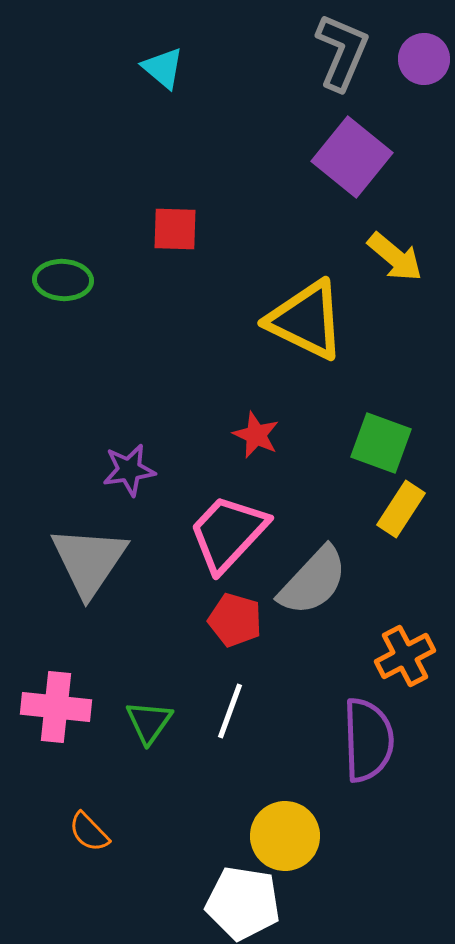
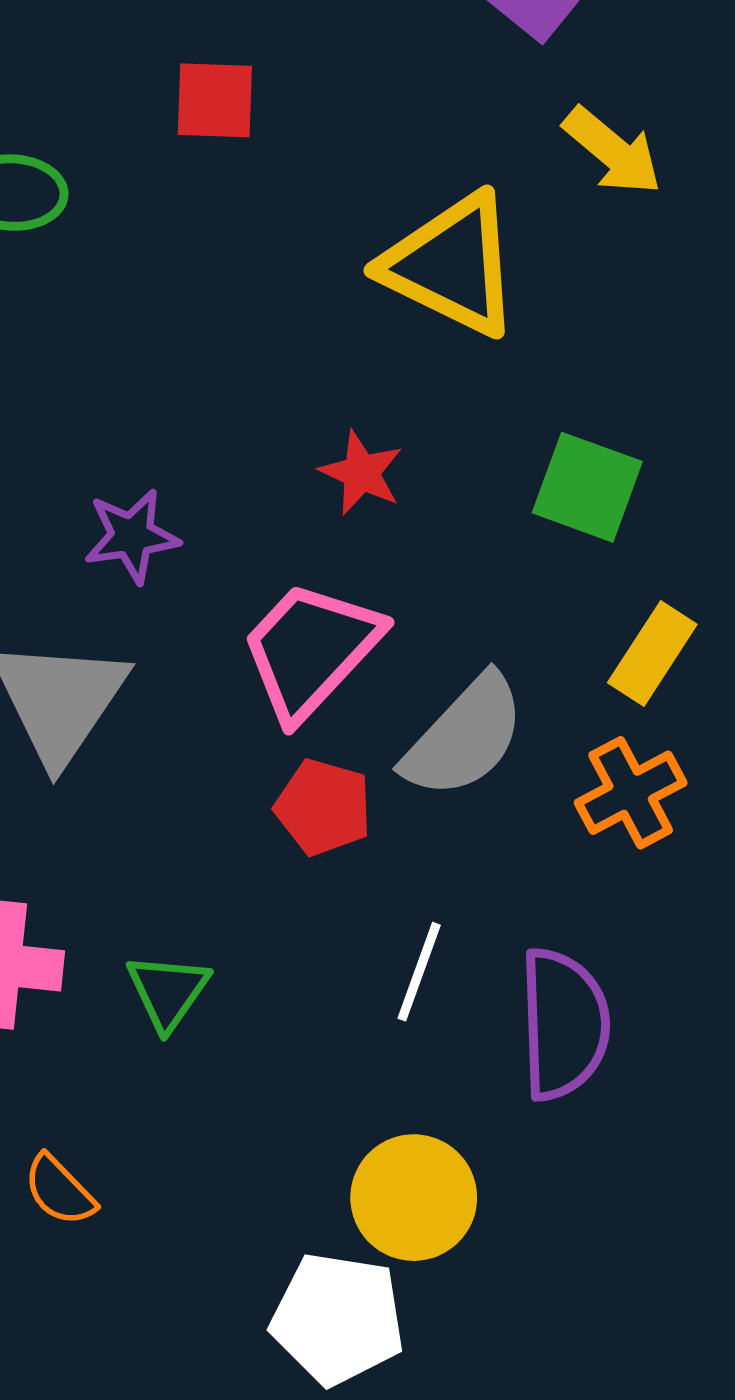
yellow rectangle: (401, 509) -> (652, 654), moved
orange cross: (405, 656) -> (631, 793), moved
white line: (230, 711) -> (419, 972), moved

